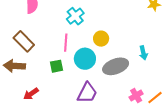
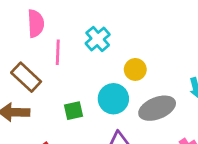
pink line: (66, 43) -> (58, 52), moved

